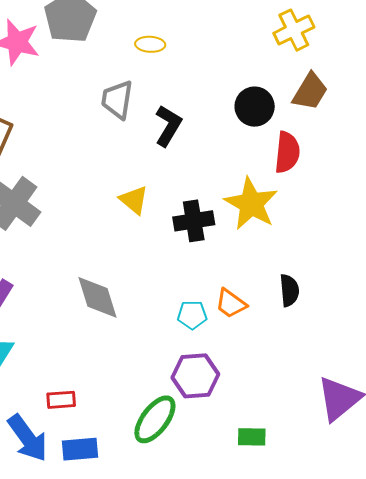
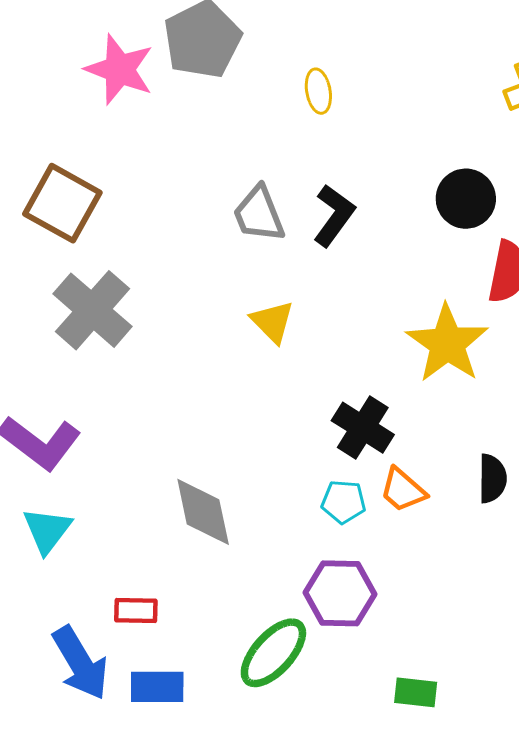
yellow ellipse: (150, 44) -> (318, 91), turned 72
gray trapezoid: (117, 100) -> (259, 214), moved, turned -36
black cross: (194, 221) -> (363, 428), moved, turned 36
gray diamond: (97, 297) -> (203, 512), moved

